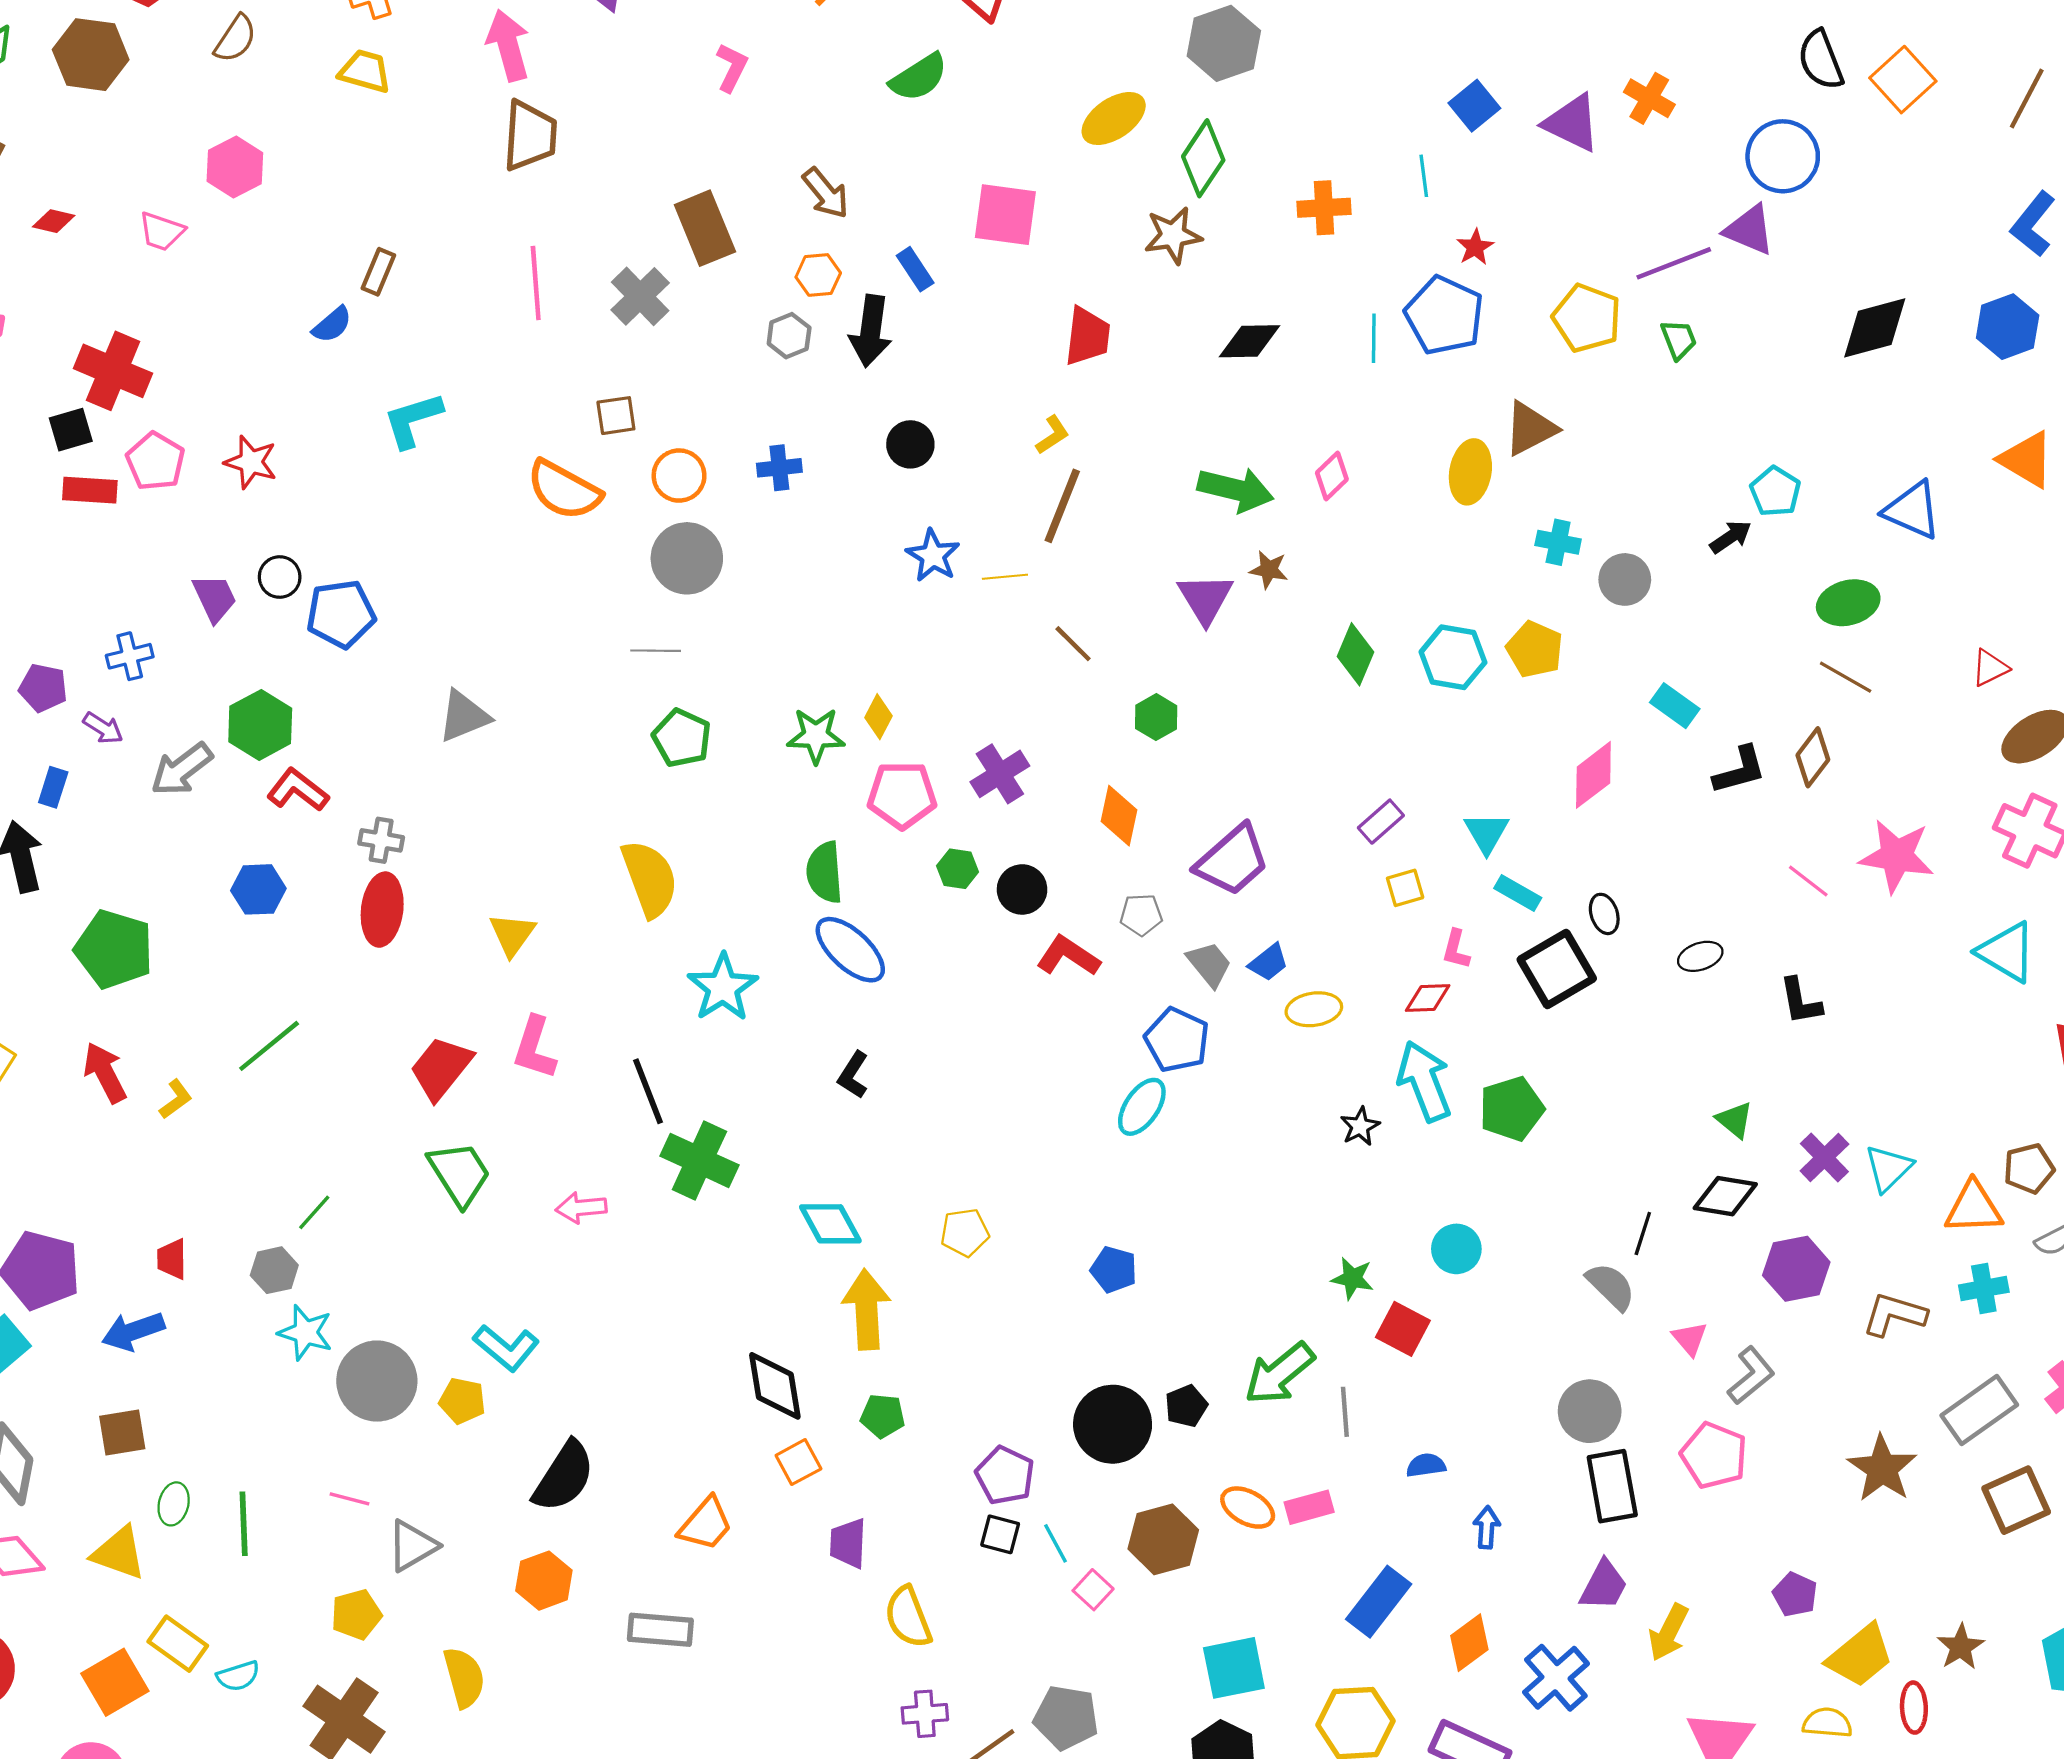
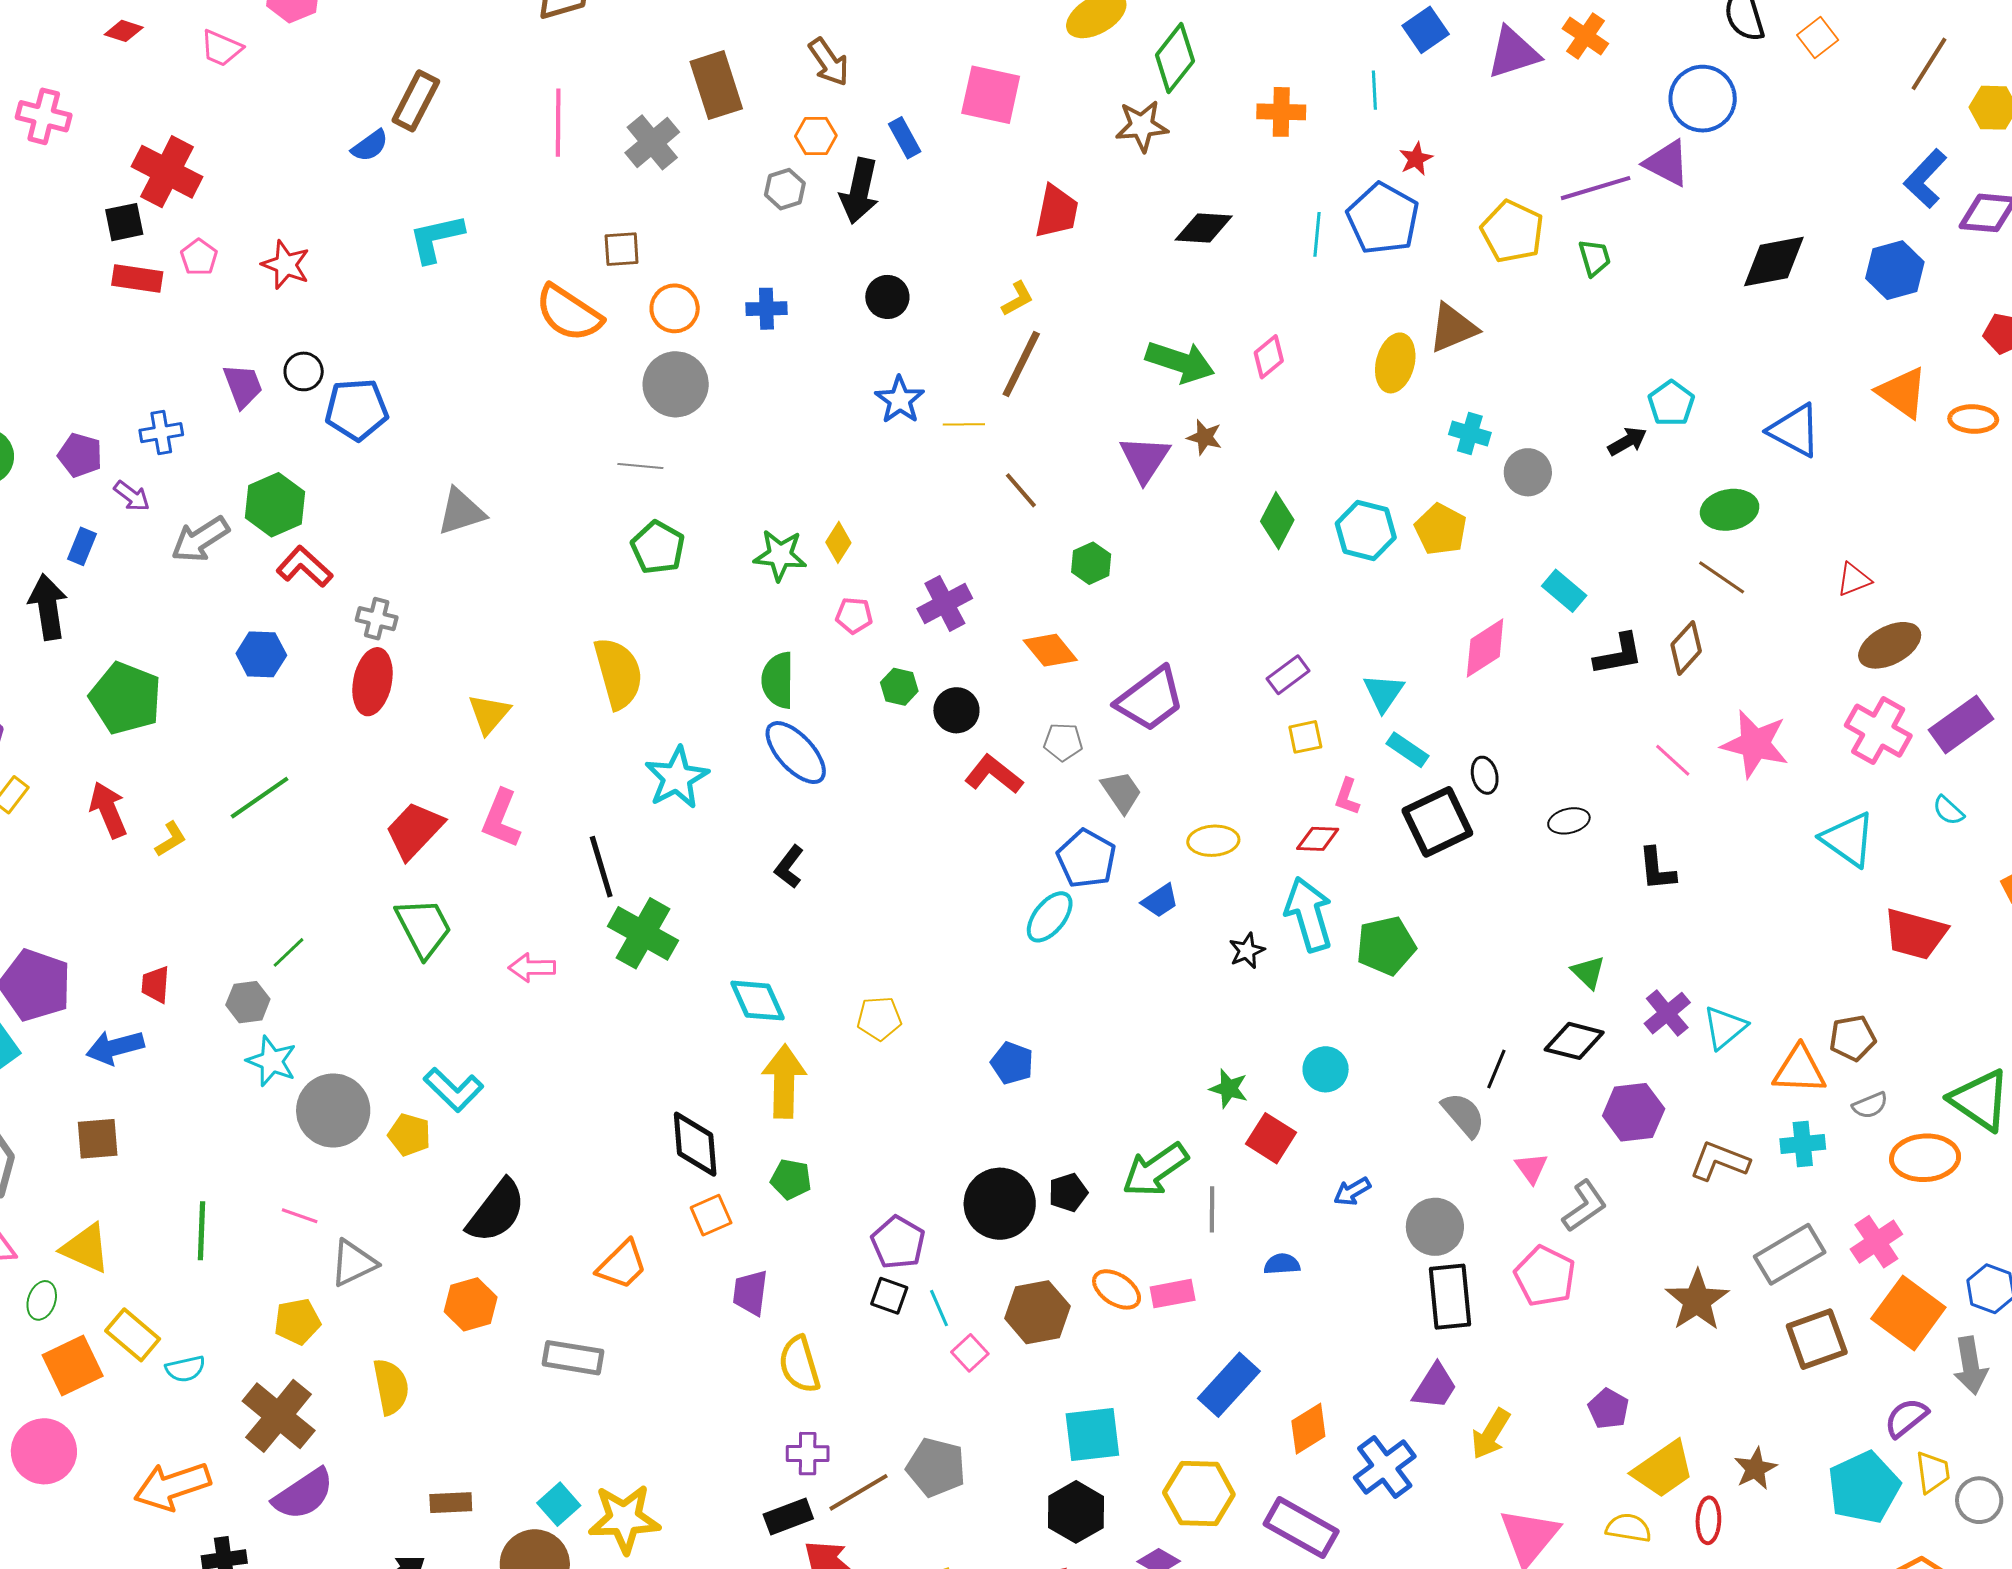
orange square: (1903, 80) -> (1818, 38), size x0.7
purple triangle: (1572, 123) -> (1513, 53), turned -48
brown rectangle: (378, 272) -> (416, 101), size x1.4
pink pentagon: (155, 461) -> (199, 257), size x0.7
pink pentagon: (902, 795) -> (854, 616), size x0.6
orange diamond: (1119, 816) -> (1050, 650), turned -56
blue trapezoid: (1269, 962) -> (1160, 901), moved
green ellipse: (174, 1504) -> (42, 1300), moved
blue arrow: (1487, 1527) -> (1352, 1191), moved, turned -129

